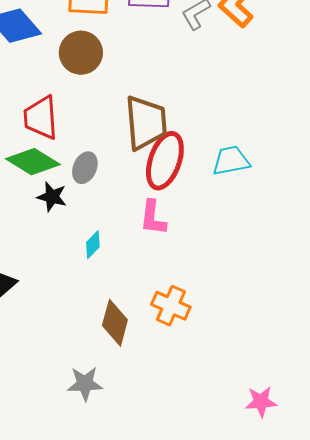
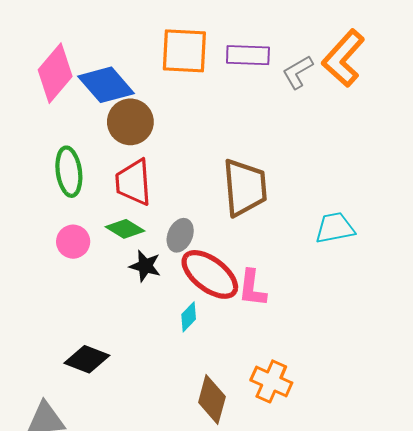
brown circle: (81, 53) -> (130, 122), moved
red ellipse: (165, 161) -> (210, 274), moved, turned -72
green diamond: (33, 162) -> (125, 229), size x0.7

